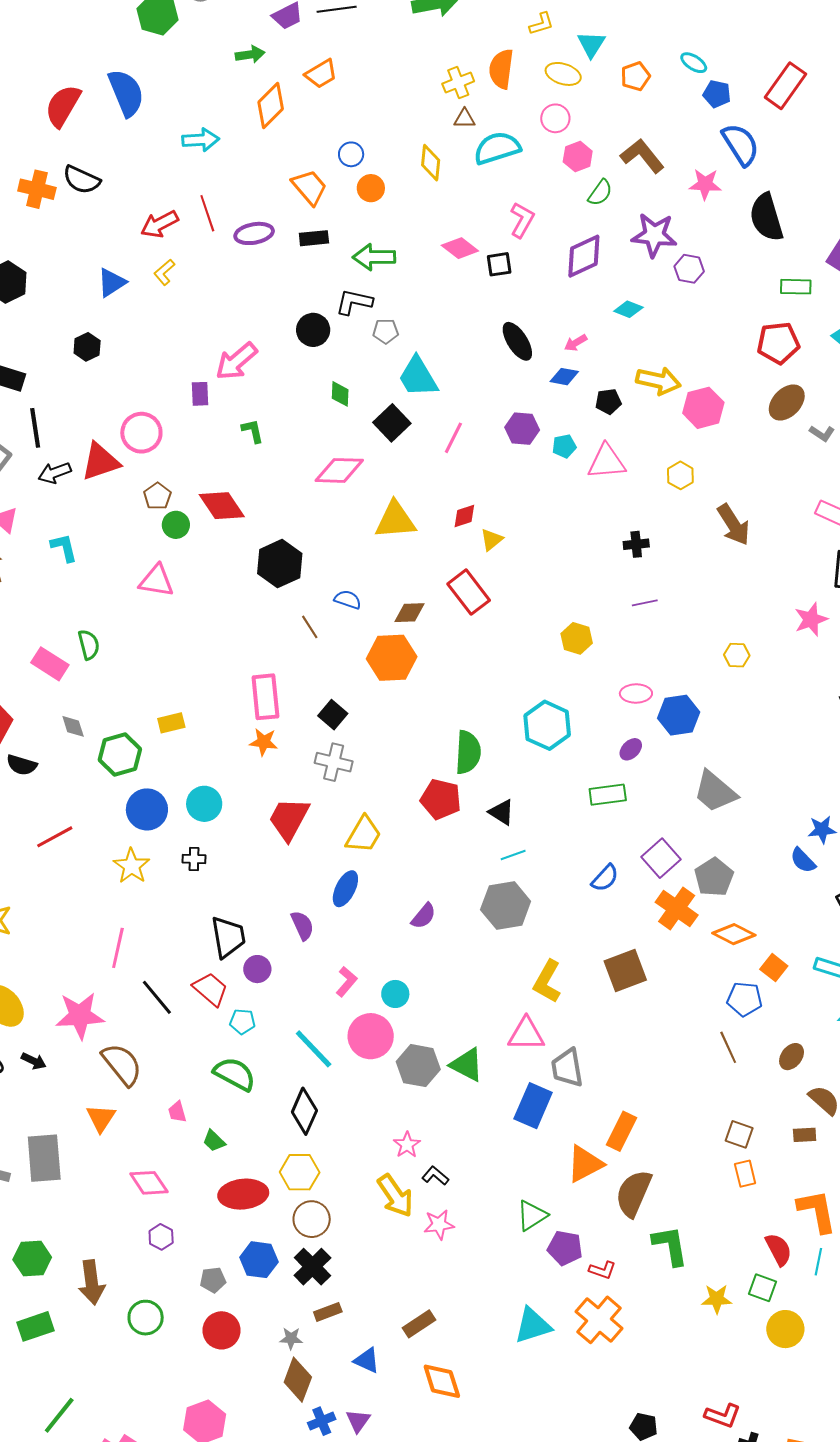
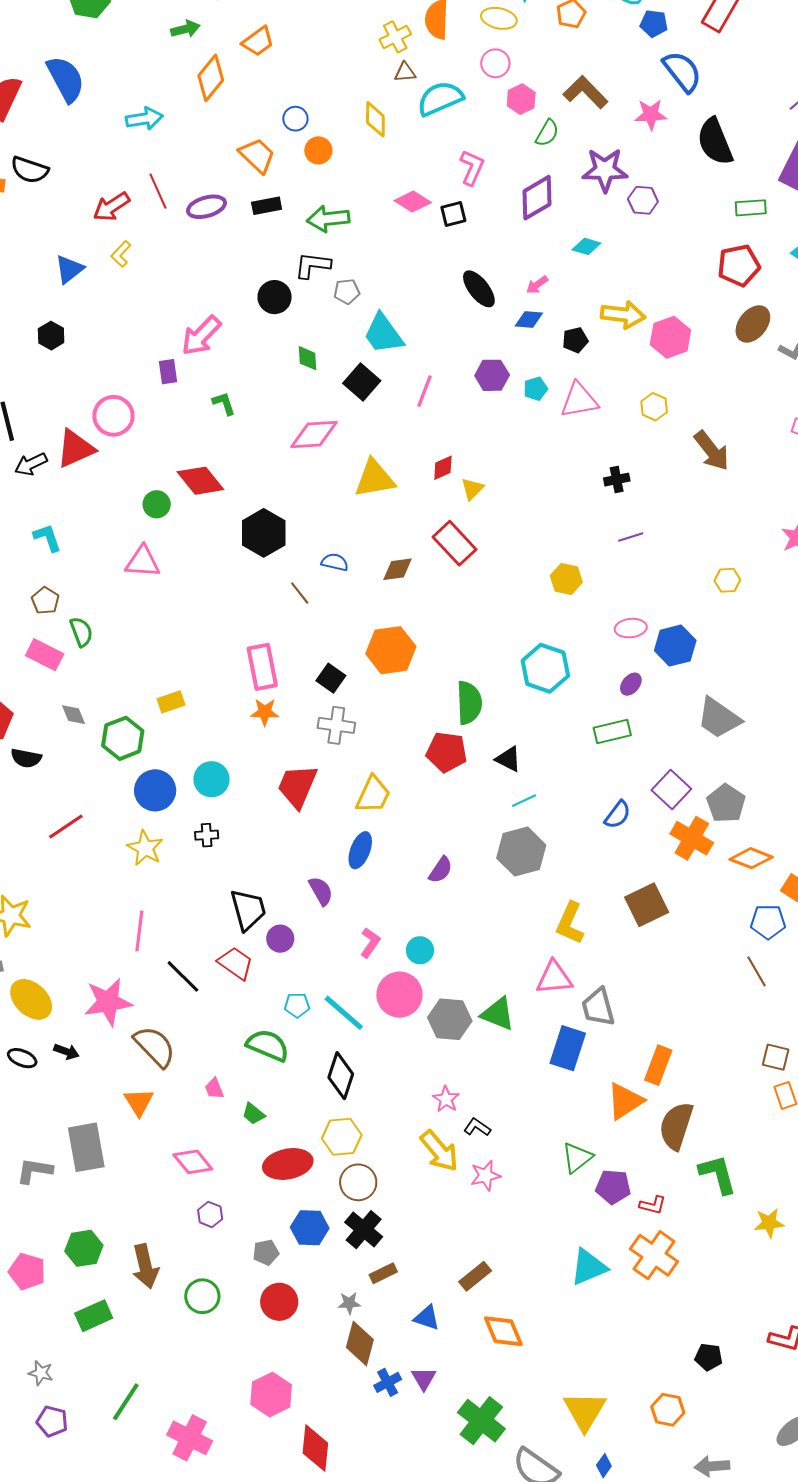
brown pentagon: (157, 496) -> (45, 601), moved
orange hexagon: (392, 658) -> (391, 650), moved
cyan pentagon: (242, 1022) -> (297, 1005), moved

